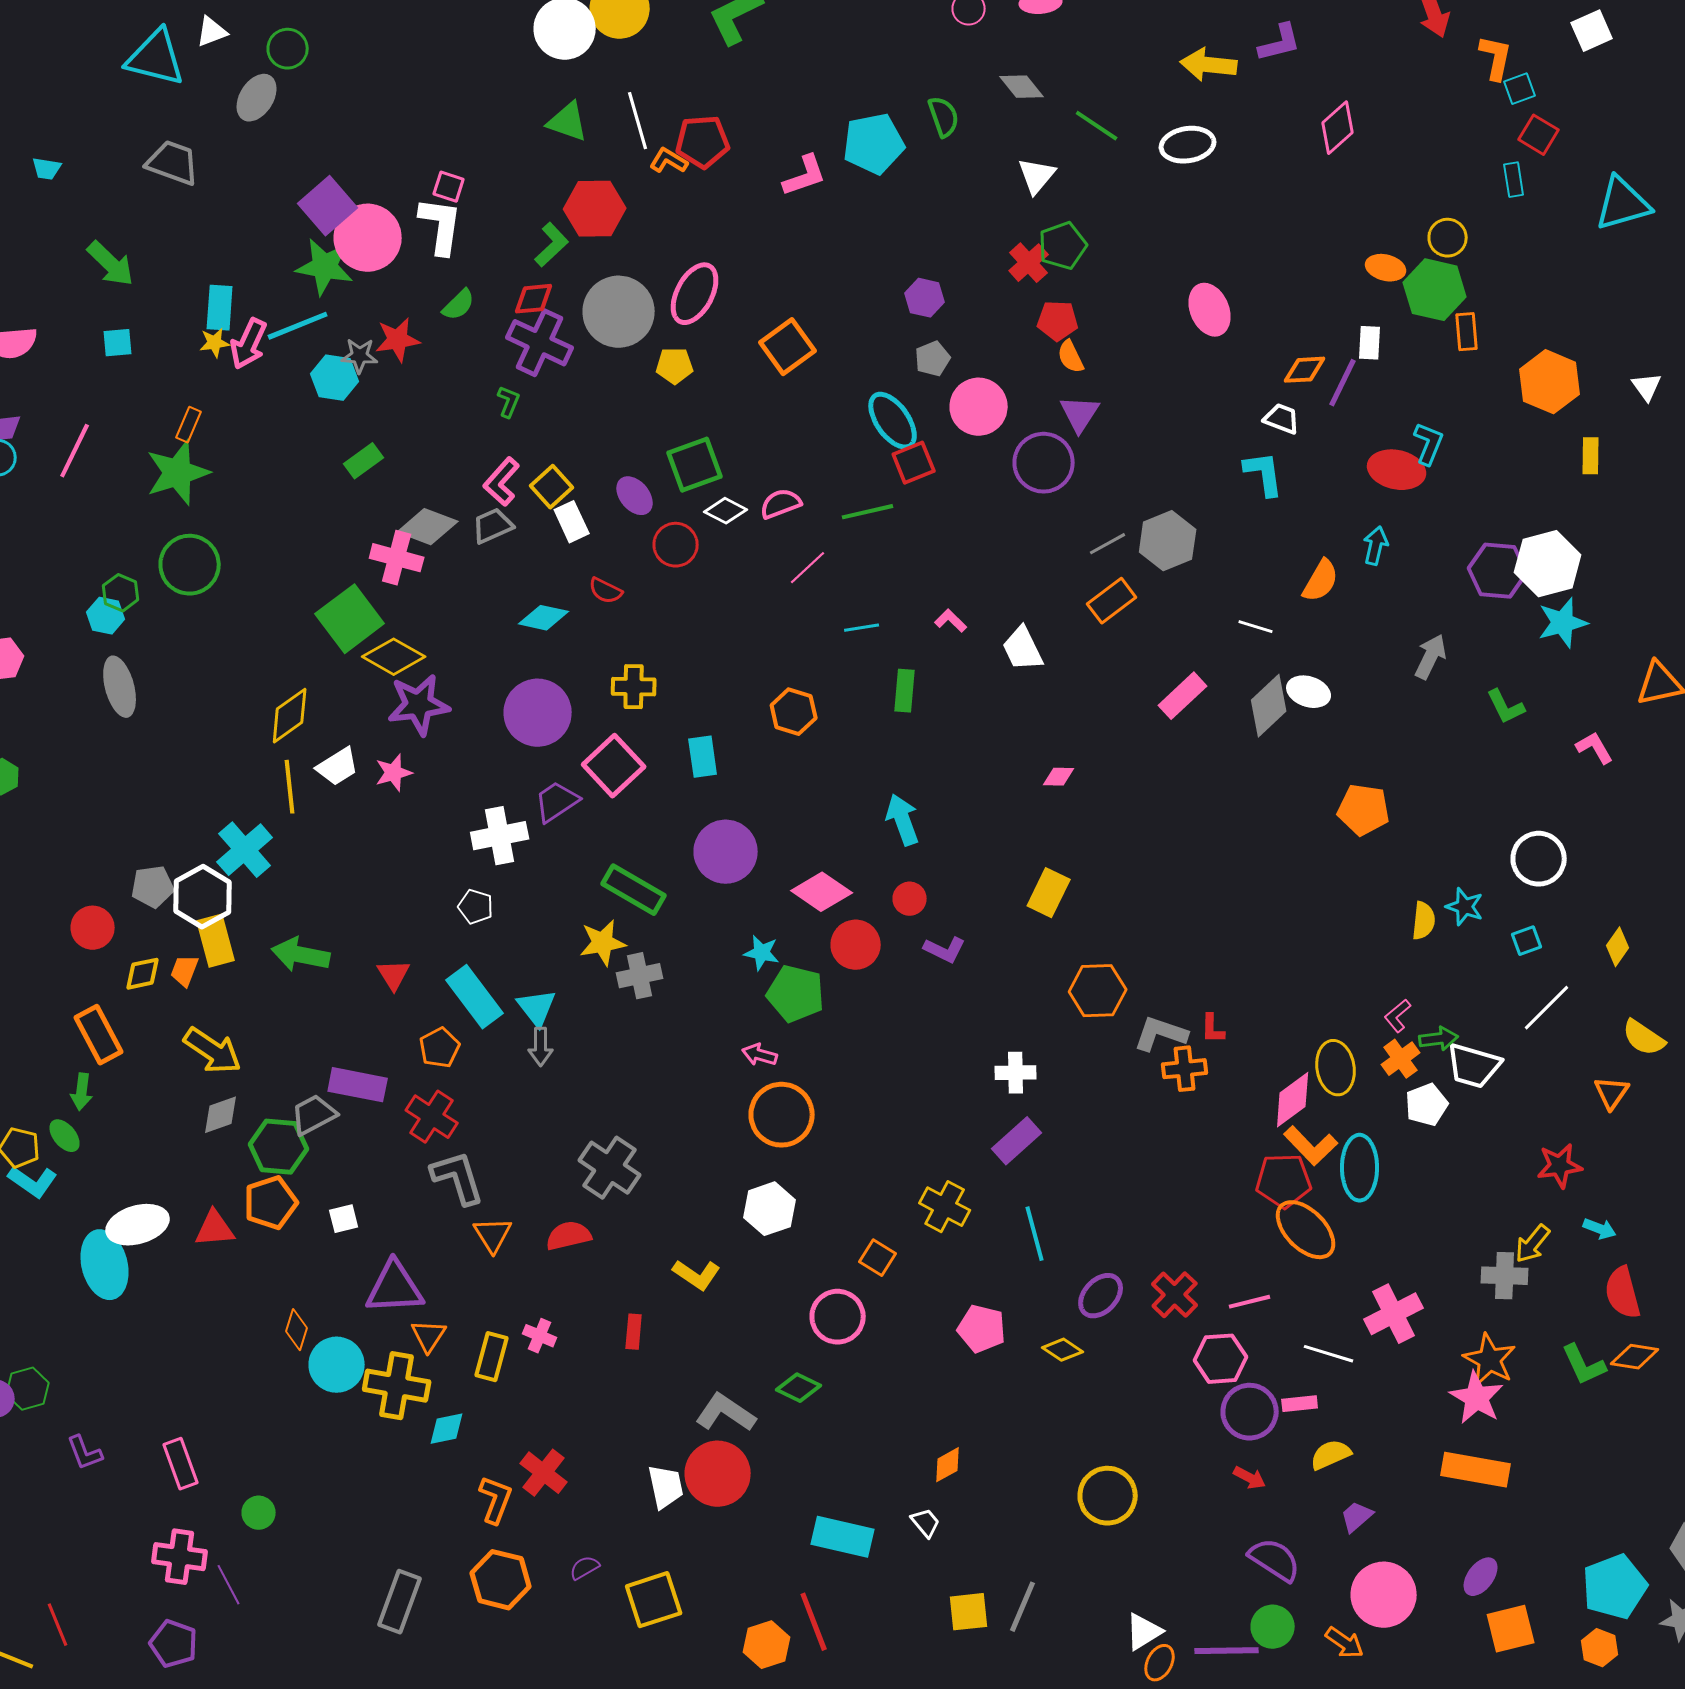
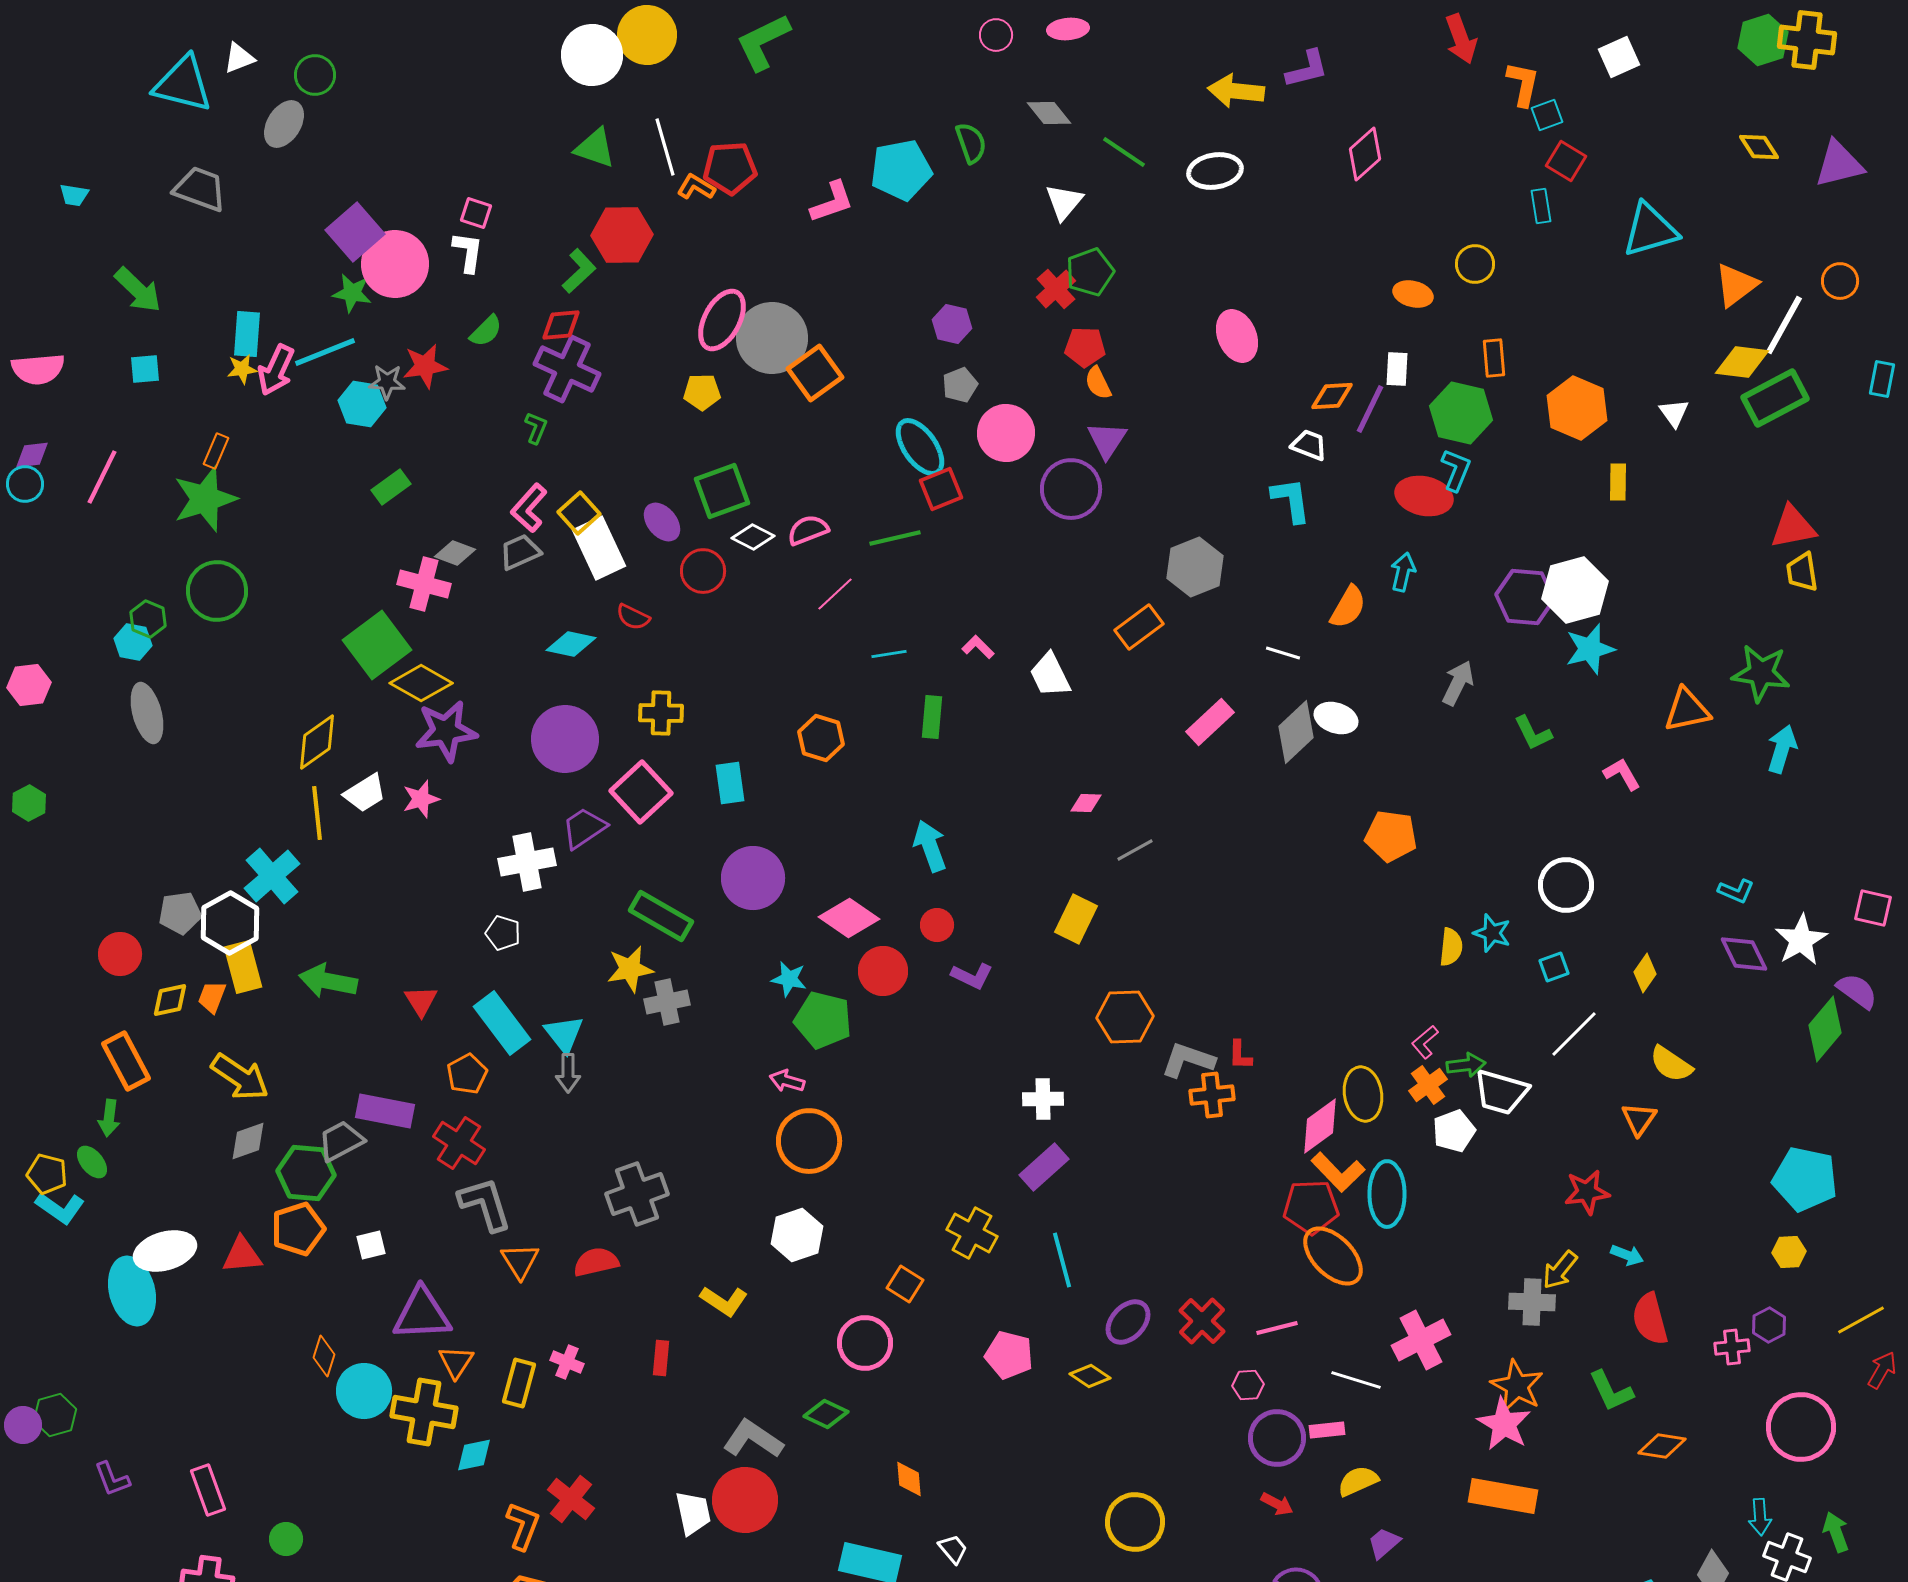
white L-shape: (441, 226) -> (468, 252), size x0.7
green star: (325, 267) -> (352, 293), size x0.7
green hexagon: (1435, 290) -> (1461, 413), moved
gray circle: (619, 312) -> (772, 338), moved
white rectangle: (572, 522) -> (599, 548), size x1.5
gray diamond: (428, 527) -> (455, 553), size x0.7
gray line: (1108, 544) -> (1135, 850), moved
gray cross: (610, 1168) -> (637, 1194), turned 36
orange diamond: (1635, 1357) -> (1662, 1446), moved
pink hexagon: (1221, 1359) -> (1248, 1385), size x0.6
orange diamond: (948, 1465) -> (909, 1479), moved, turned -66

